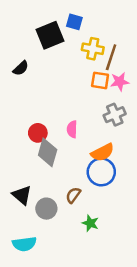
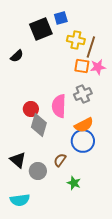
blue square: (74, 22) -> (61, 18), turned -32
gray cross: (115, 115) -> (83, 94), moved
pink semicircle: (72, 129) -> (59, 106), size x1.6

